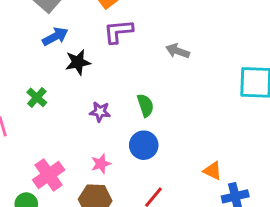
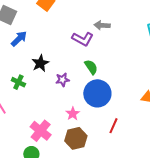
purple L-shape: (118, 31) -> (83, 39), moved, turned -130
black star: (78, 62) -> (40, 63), moved
blue circle: (144, 145) -> (97, 93), size x1.4

